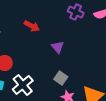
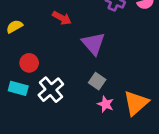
purple triangle: (58, 47) -> (93, 43), size x1.5

